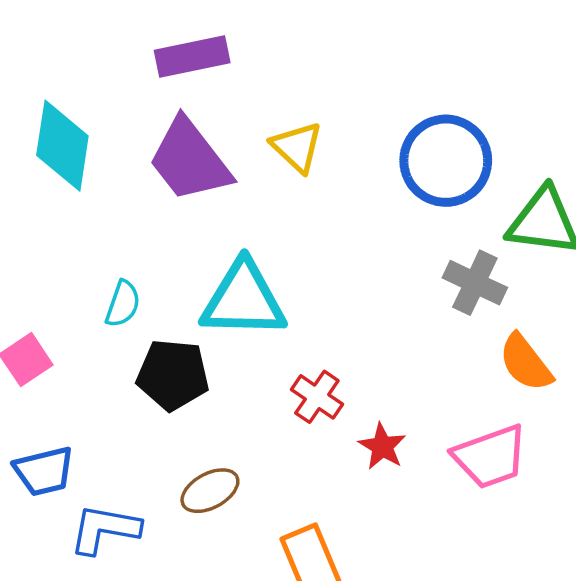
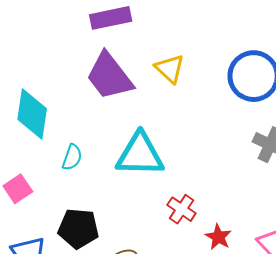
cyan diamond: (62, 146) -> (32, 114), moved
black pentagon: (173, 375) -> (78, 229), moved

